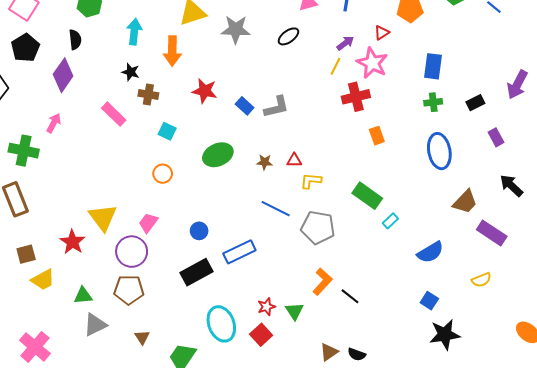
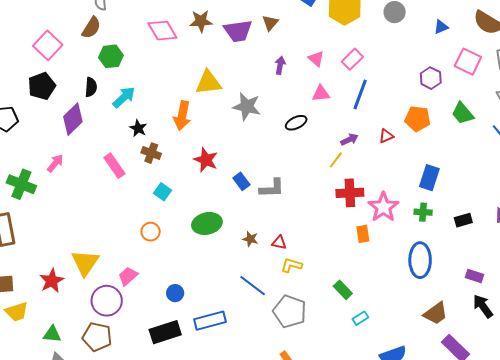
cyan arrow: (134, 32) -> (124, 97), moved, turned 30
pink star: (372, 63) -> (383, 207), moved
purple rectangle: (496, 137) -> (475, 276), moved, turned -54
green rectangle: (367, 196) -> (343, 290), size x0.7

